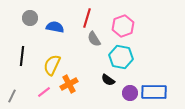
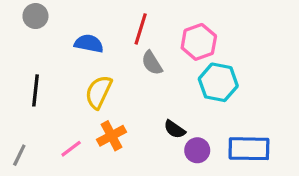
gray circle: (30, 18) -> (35, 16), moved
cyan hexagon: (121, 57) -> (218, 82), moved
yellow semicircle: (52, 65) -> (99, 92), moved
purple circle: (130, 93) -> (197, 150), moved

